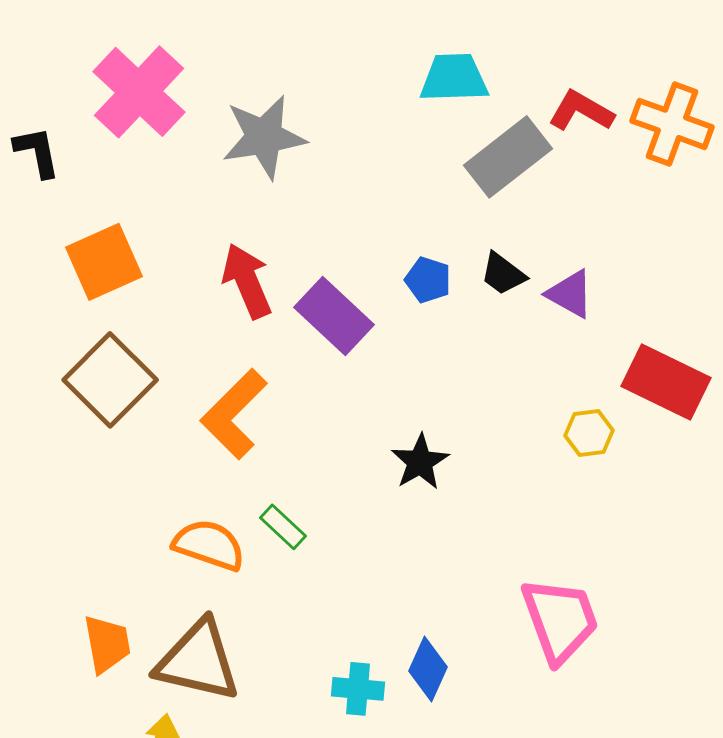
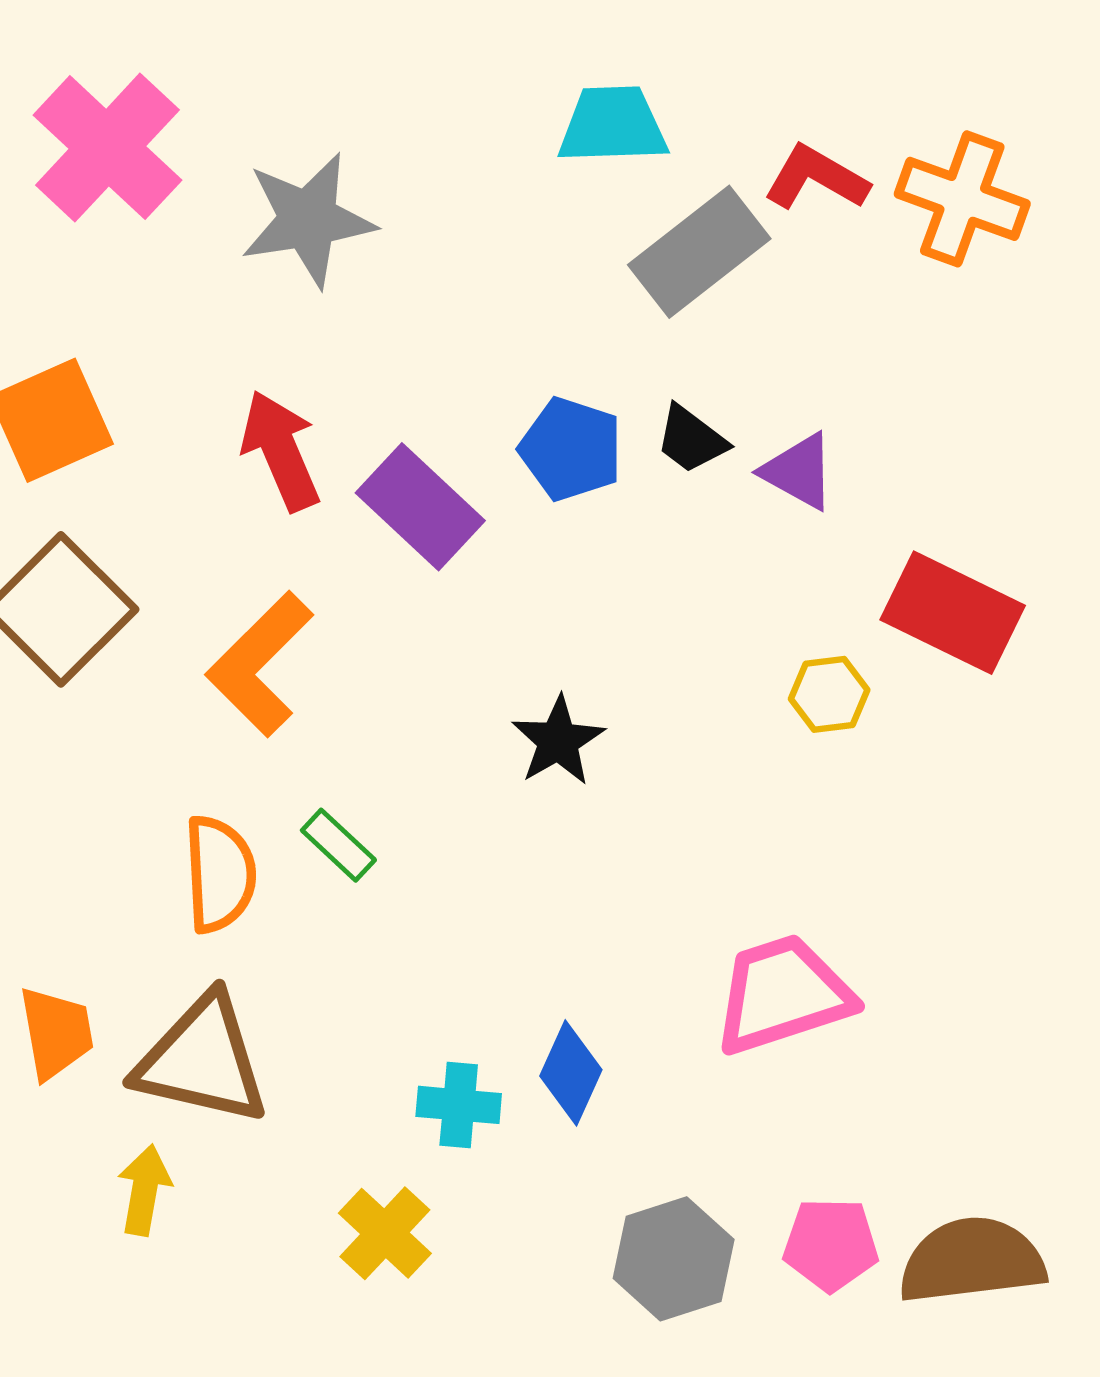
blue pentagon: (428, 280) -> (571, 449), size x1.4
orange semicircle: (209, 545) -> (220, 874), turned 68
pink trapezoid: (560, 620) -> (783, 994), turned -88

